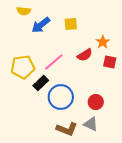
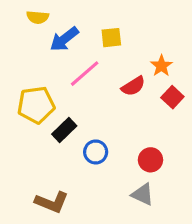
pink line: (54, 62) -> (85, 74), moved
red square: (110, 62) -> (172, 97), turned 32
blue circle: (61, 97) -> (96, 152), size x0.6
brown L-shape: (67, 129) -> (52, 202), moved

